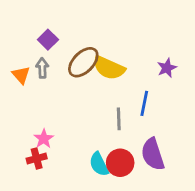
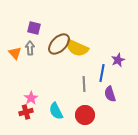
purple square: (48, 40) -> (34, 28), turned -32
purple star: (167, 68) -> (118, 60), moved
purple semicircle: (153, 154) -> (110, 94), moved, size x0.7
cyan semicircle: (99, 164) -> (56, 111), moved

